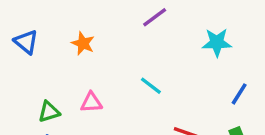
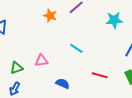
orange star: (83, 43) -> (50, 16), moved

